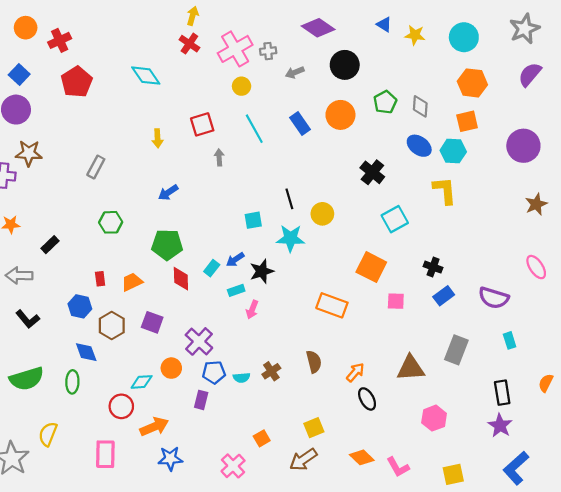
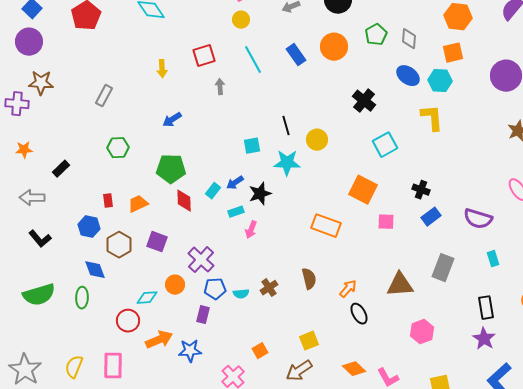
yellow semicircle: (48, 434) -> (74, 367), moved
blue star: (170, 458) -> (190, 351), moved

